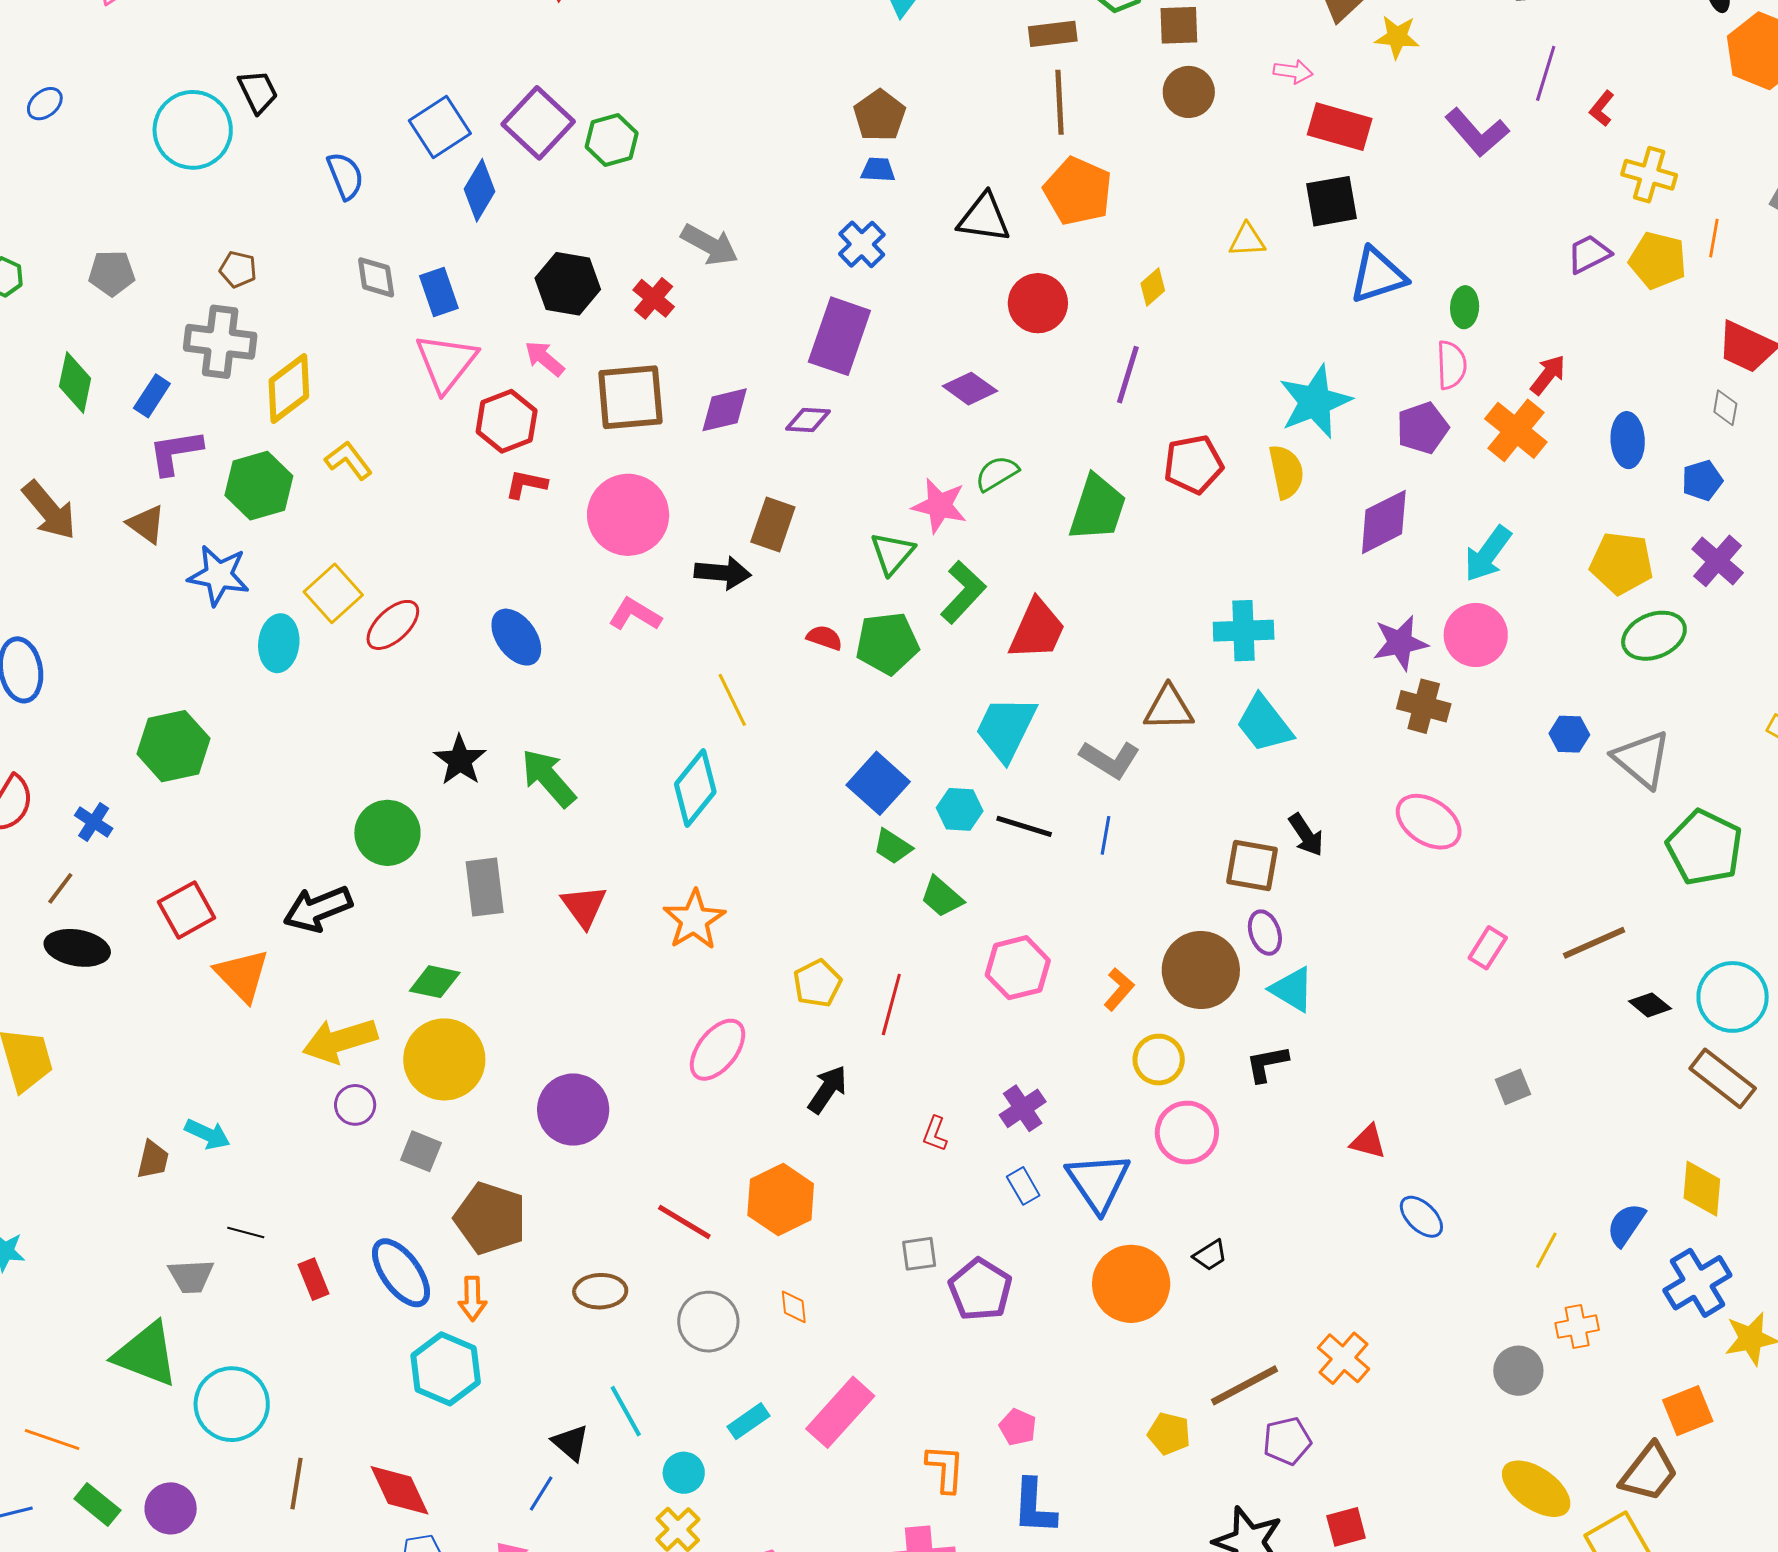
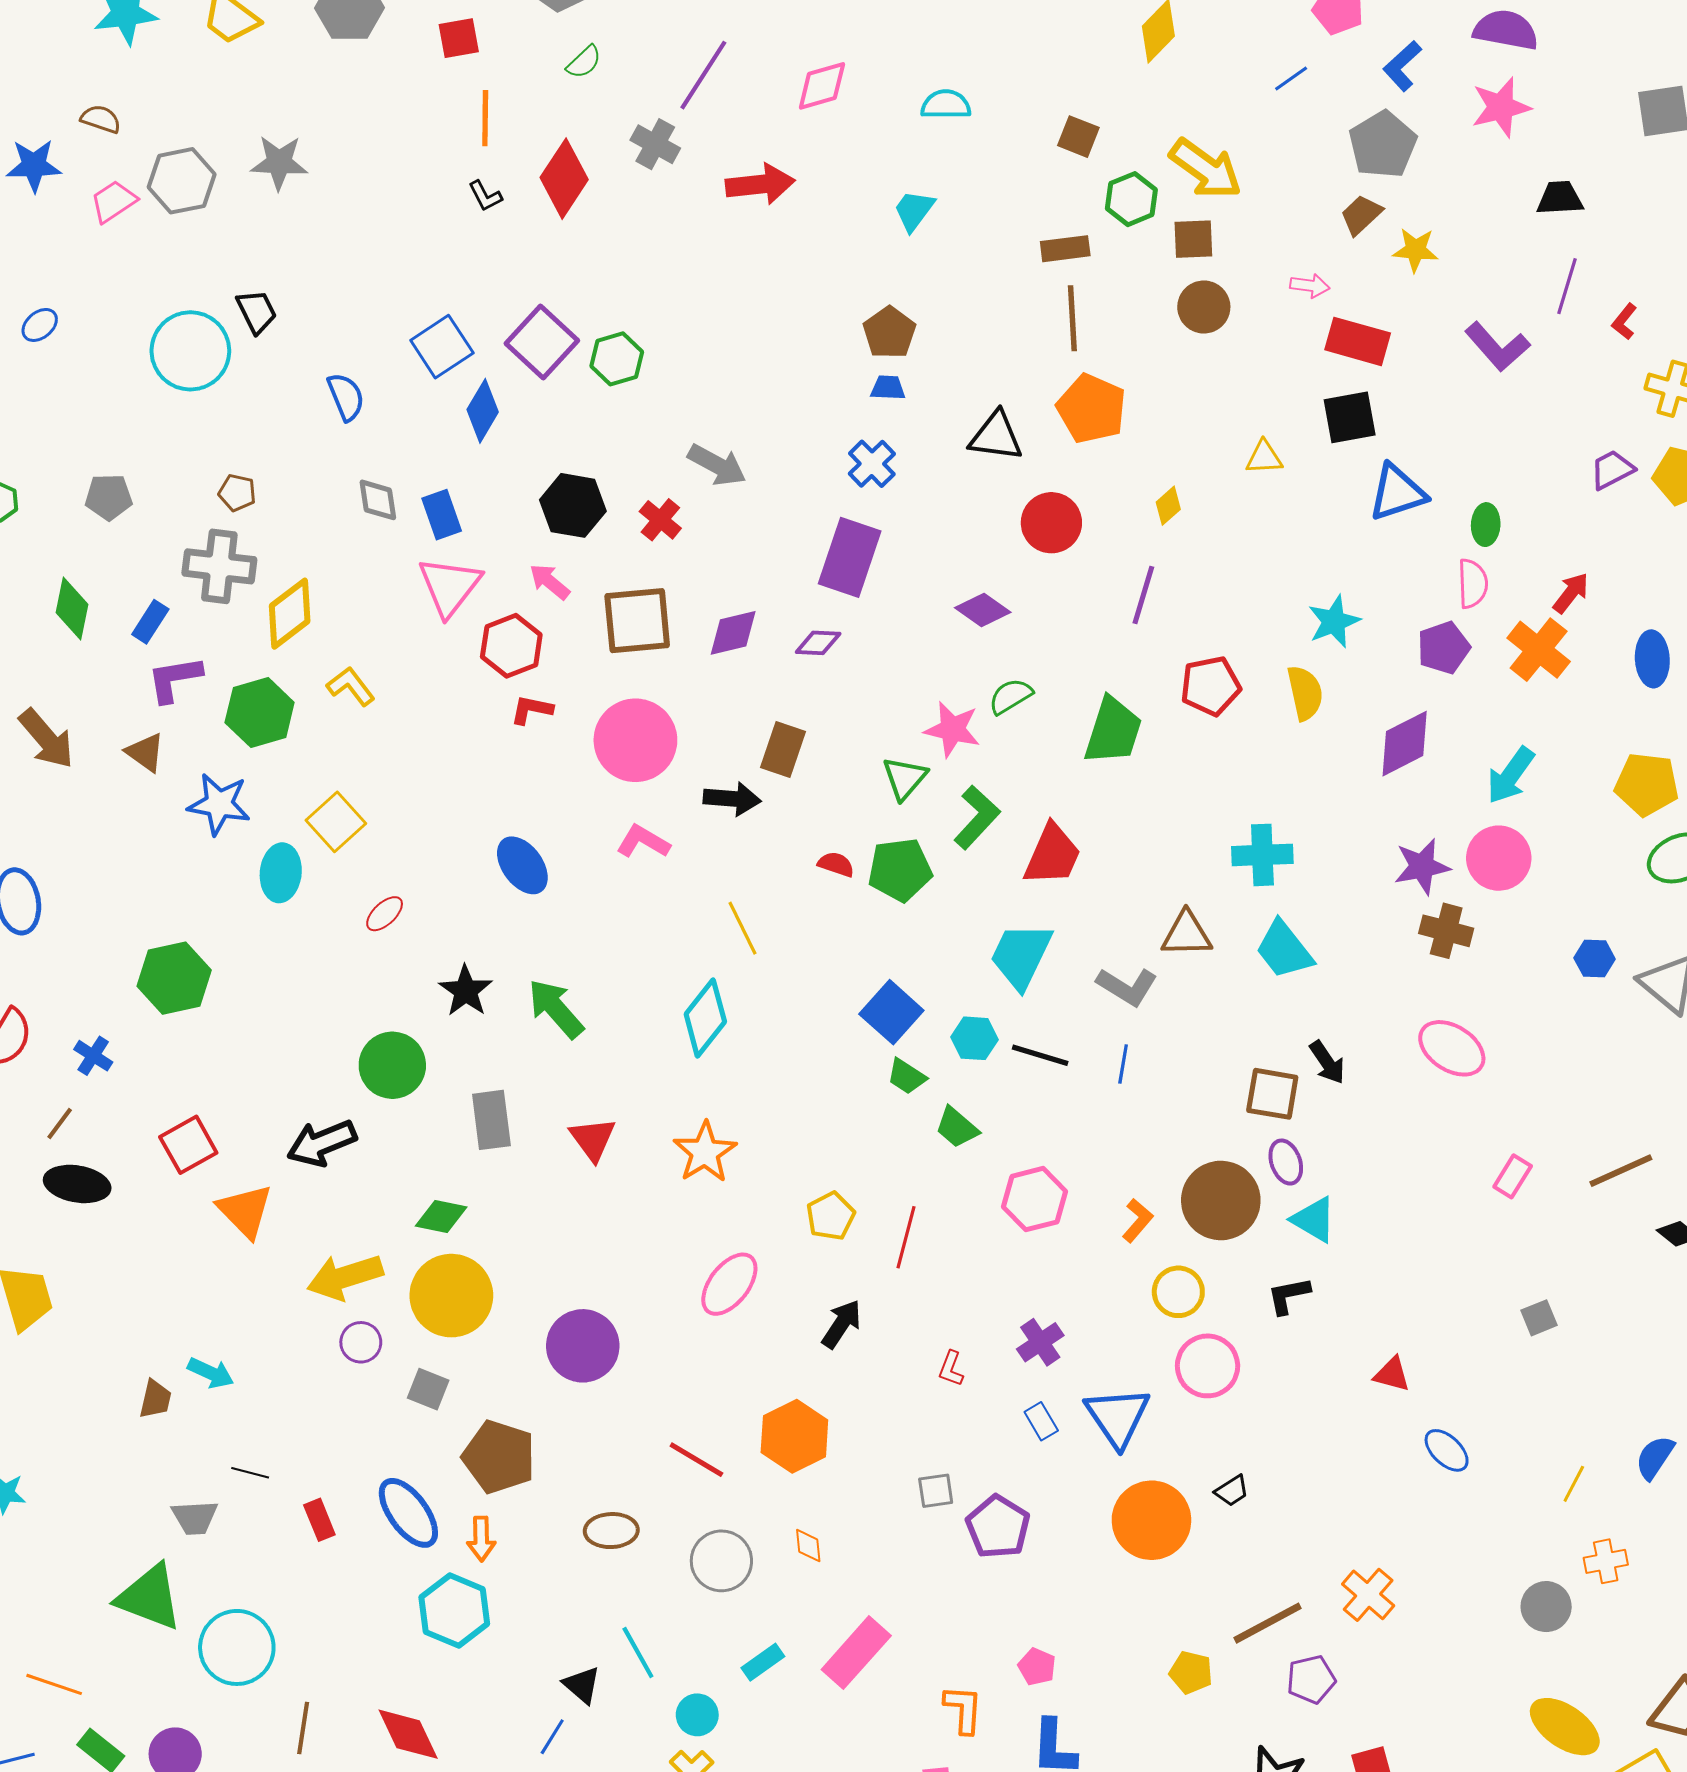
cyan star: (1315, 402) -> (1334, 621), size x0.7
red ellipse: (393, 625) -> (385, 914), moved, size x0.7

